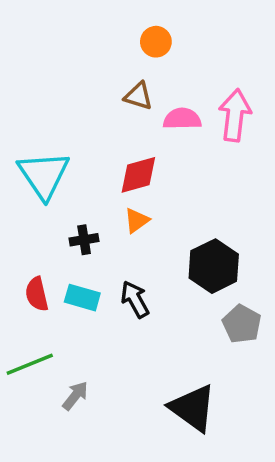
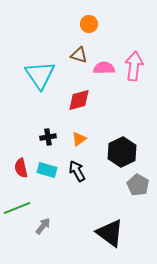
cyan triangle: (44, 175) -> (40, 75), moved
orange triangle: (137, 220) -> (79, 139), moved

